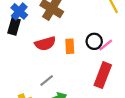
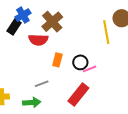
red semicircle: (45, 44) -> (38, 40), moved
gray line: (47, 81) -> (42, 84), moved

